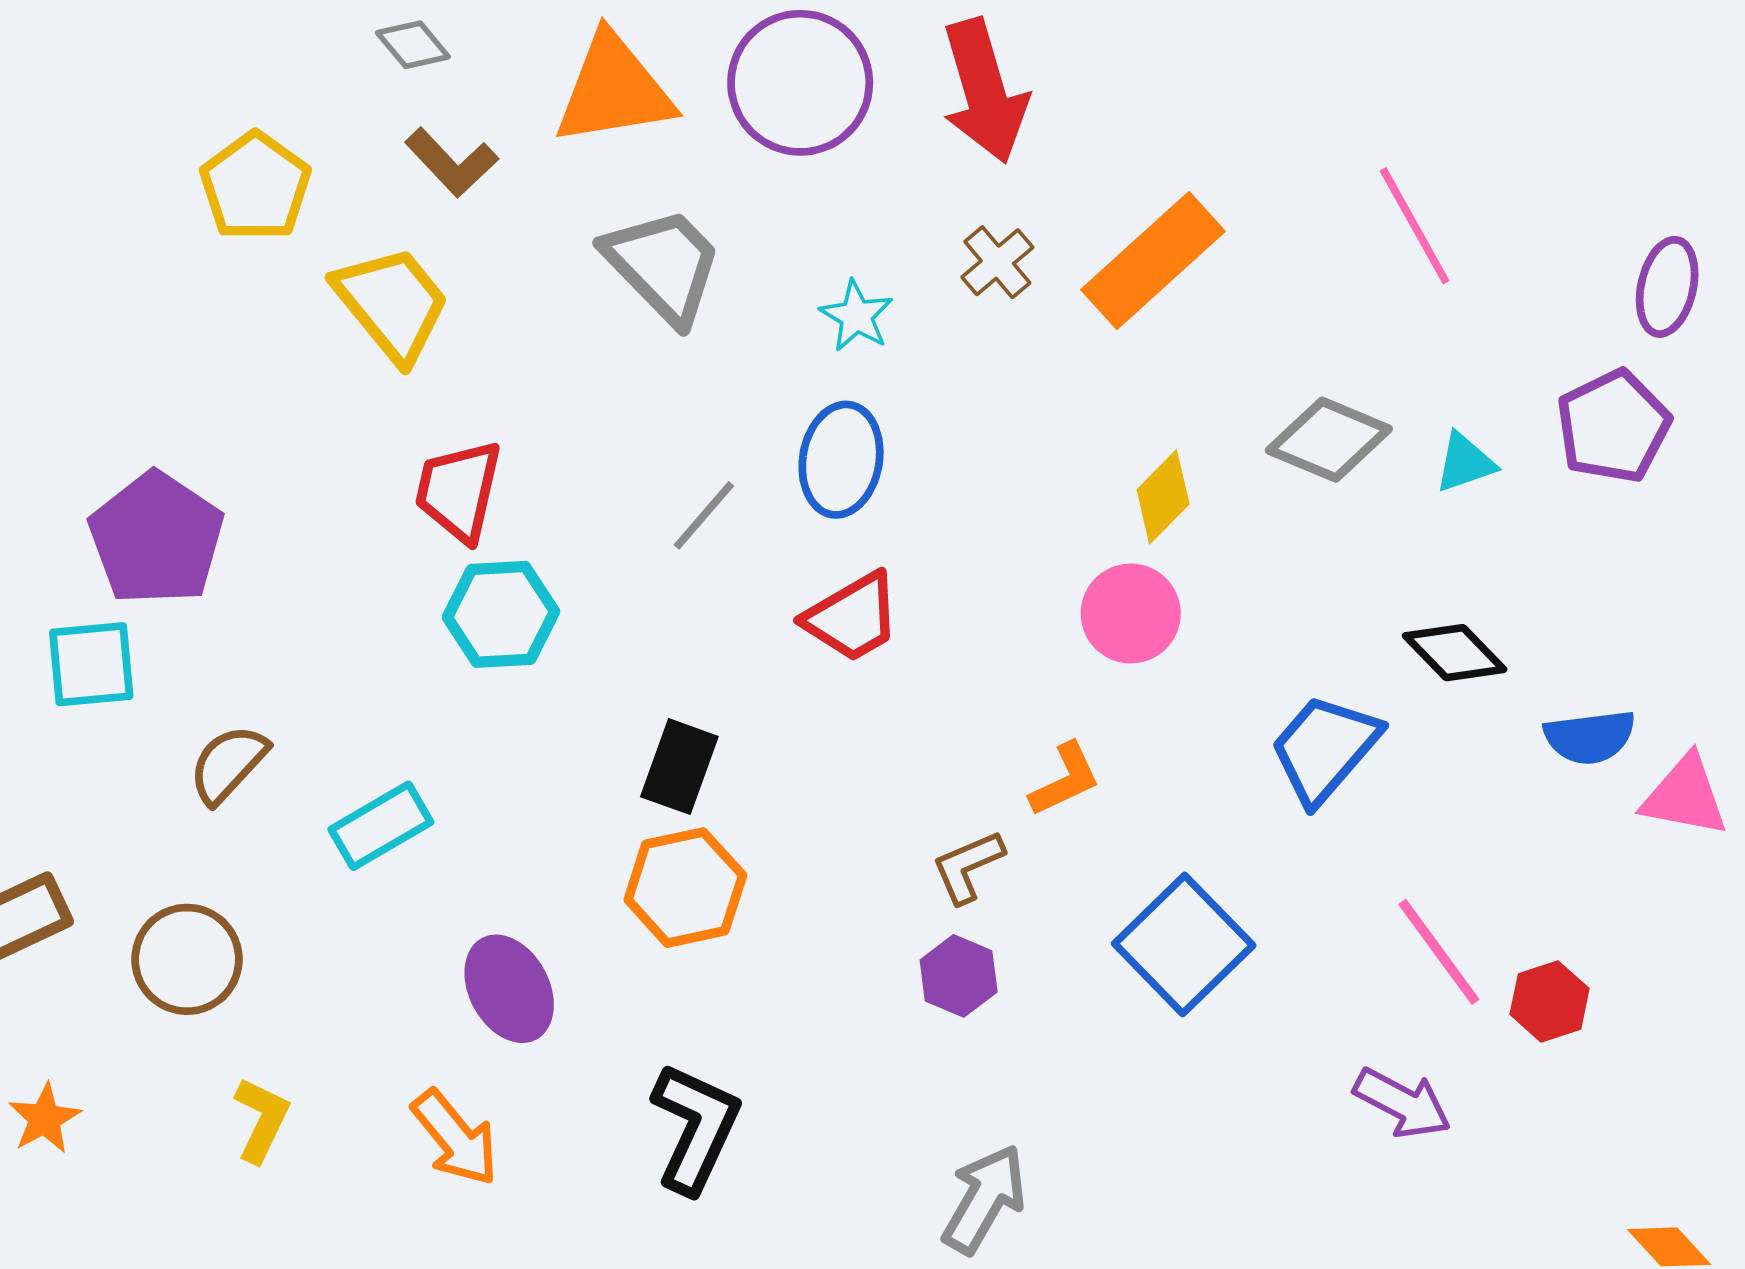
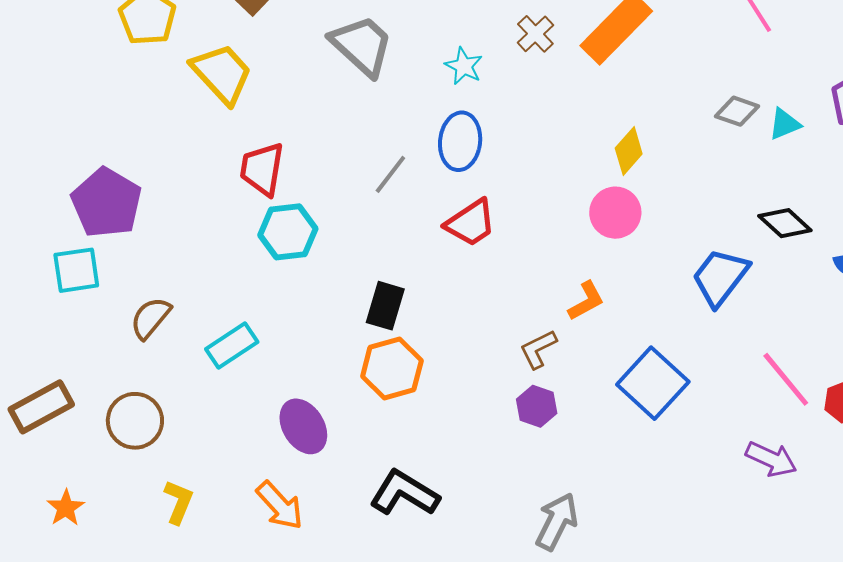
gray diamond: (1329, 440) -> (737, 111), moved, size x0.7
black L-shape: (695, 1128) -> (404, 493), turned -80

